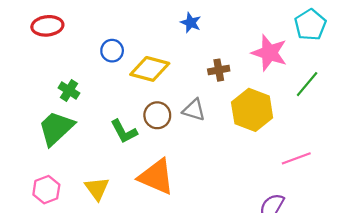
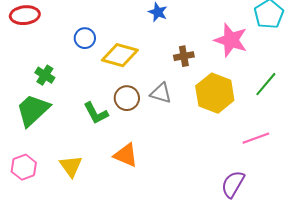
green line: (307, 84) -> (266, 84), moved
orange triangle: (156, 177) -> (126, 155), size x0.7

